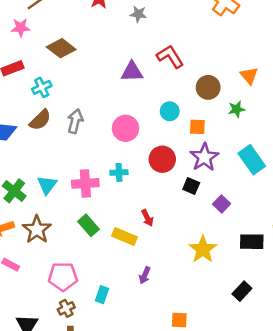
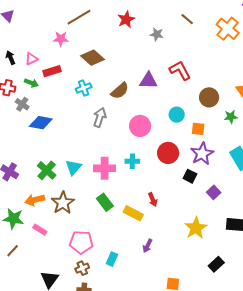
cyan cross: (42, 87) -> (84, 88), moved
brown semicircle: (40, 120) -> (120, 91), moved
black rectangle: (242, 291) -> (216, 264), moved

